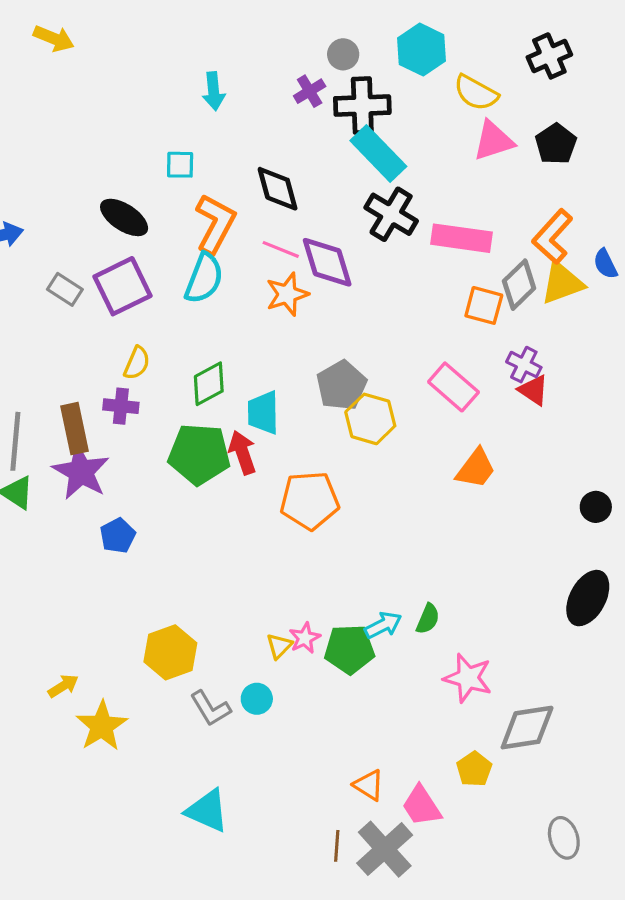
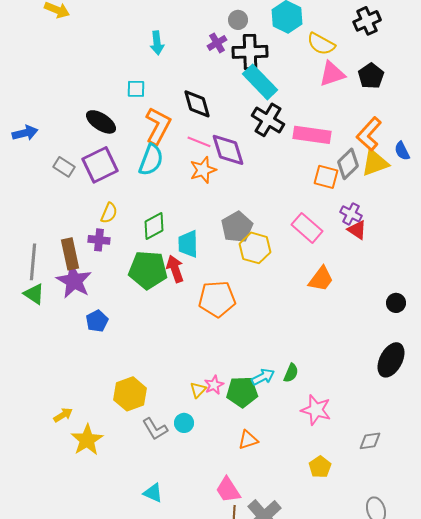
gray diamond: (527, 728) -> (370, 441), moved, size x0.6
orange triangle: (369, 785) -> (248, 440), moved, turned -50
pink trapezoid: (421, 806) -> (228, 490), moved
cyan triangle: (207, 811) -> (153, 493), size x0.7

